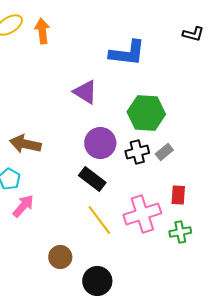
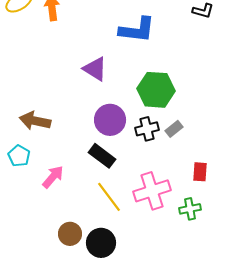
red rectangle: (178, 195) -> (200, 172), moved
pink arrow: (23, 206) -> (53, 177), moved
black circle: (97, 281) -> (101, 243), moved

